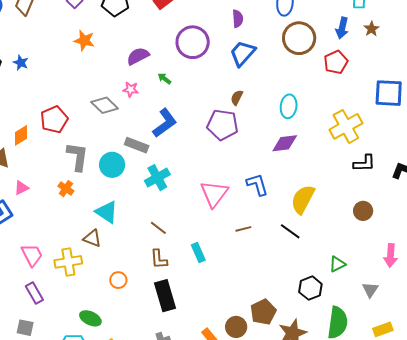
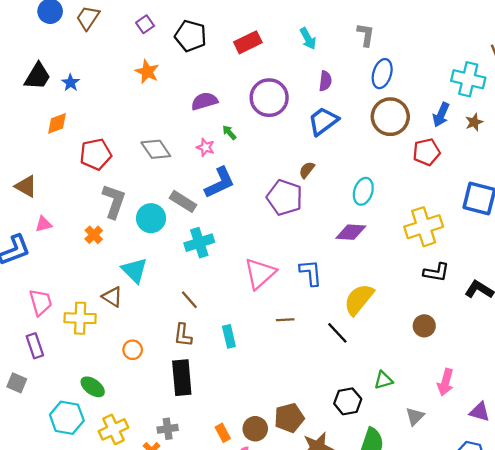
pink star: (131, 89) -> (205, 147), moved
orange diamond: (21, 135) -> (57, 123), moved

